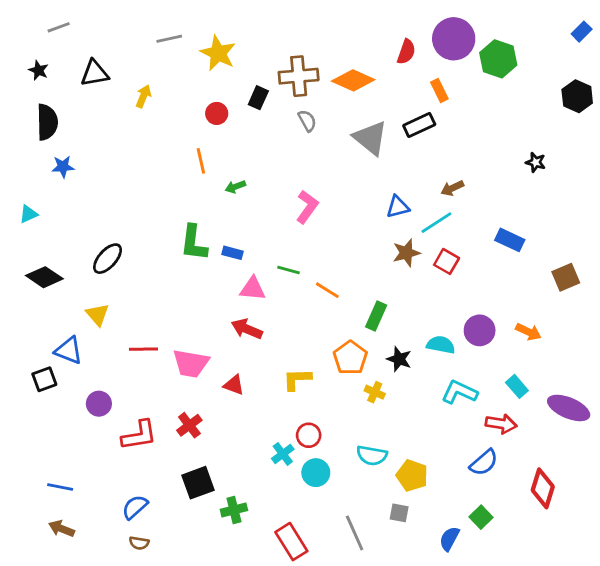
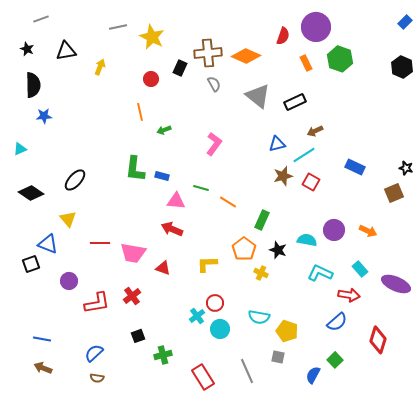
green hexagon: (498, 59) -> (340, 59), moved
black rectangle: (419, 125) -> (295, 102), moved
black star: (536, 162) -> (406, 168), moved
black square: (198, 483) -> (138, 336), size x0.6

